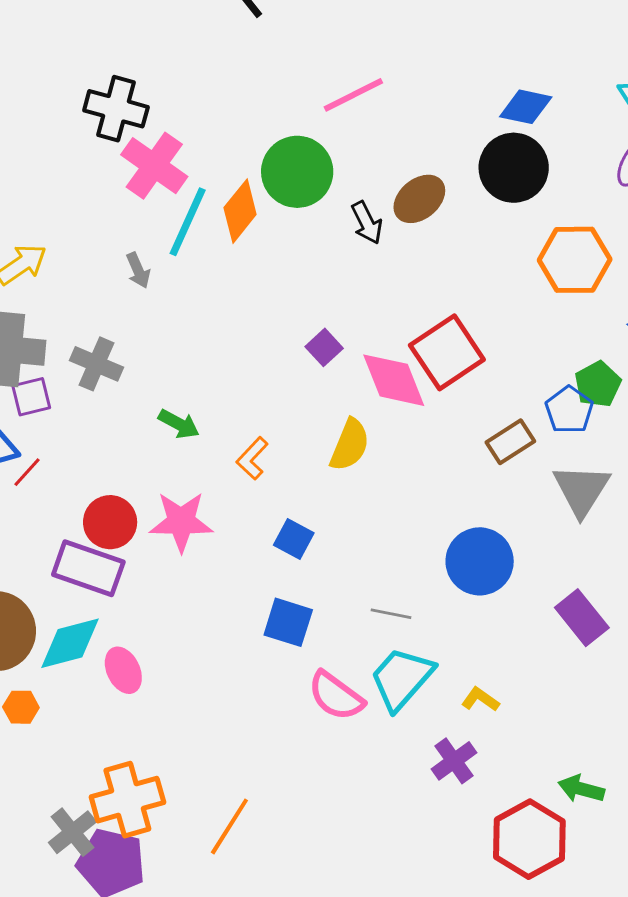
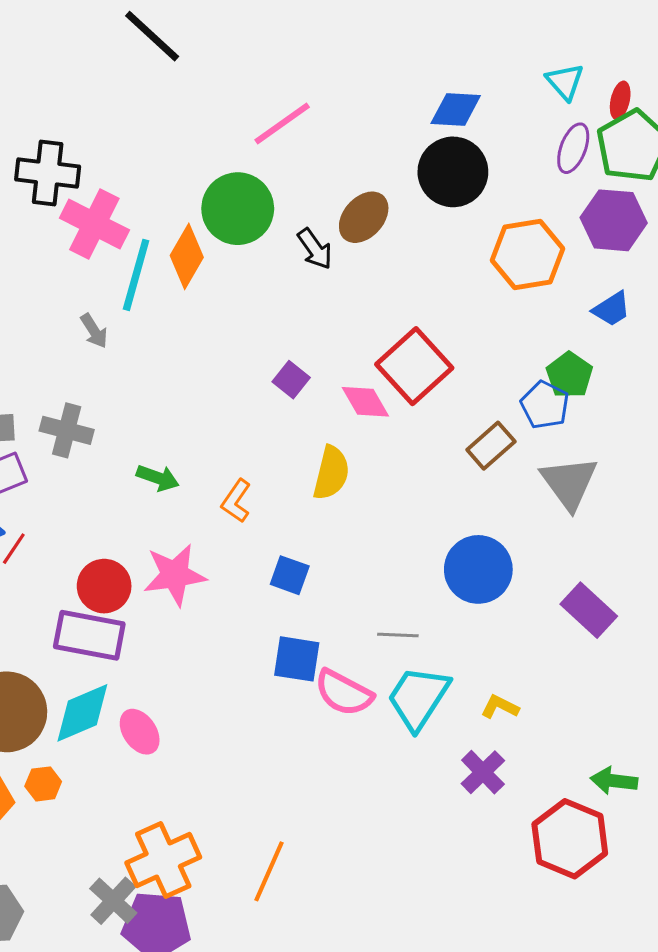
pink diamond: (394, 380) -> (365, 402), size x0.7
pink semicircle: (336, 696) -> (344, 693), moved

